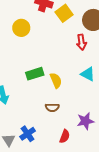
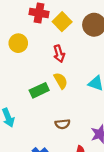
red arrow: (81, 42) -> (59, 54), moved
yellow semicircle: (56, 80) -> (61, 81), moved

